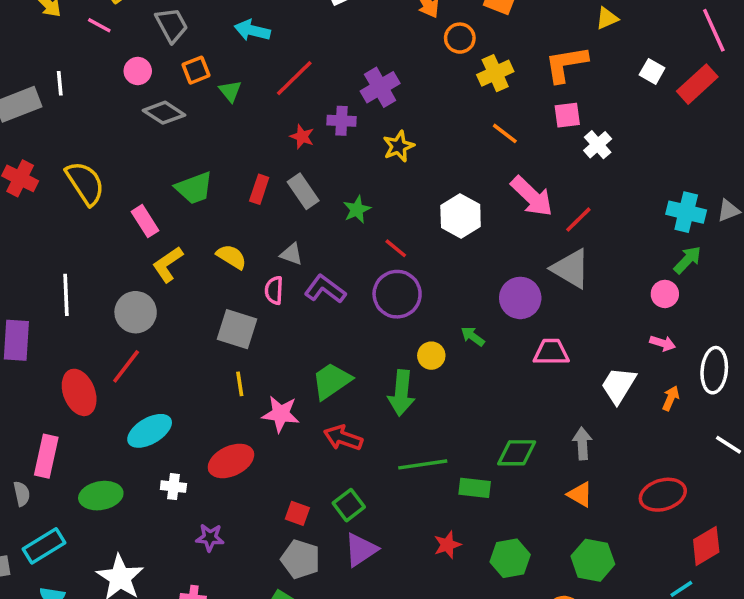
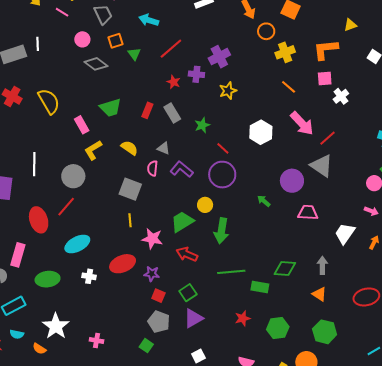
yellow circle: (431, 356) -> (205, 205), moved
purple star: (210, 538) -> (152, 274), moved

